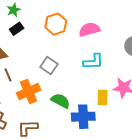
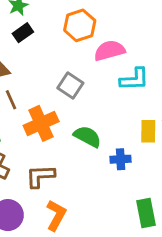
pink semicircle: (89, 30) -> (109, 51), moved
blue cross: (83, 117) -> (121, 159), size x0.6

